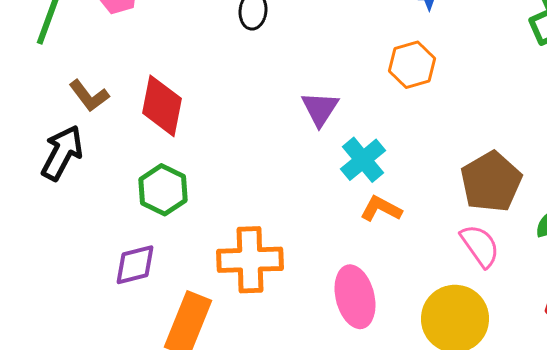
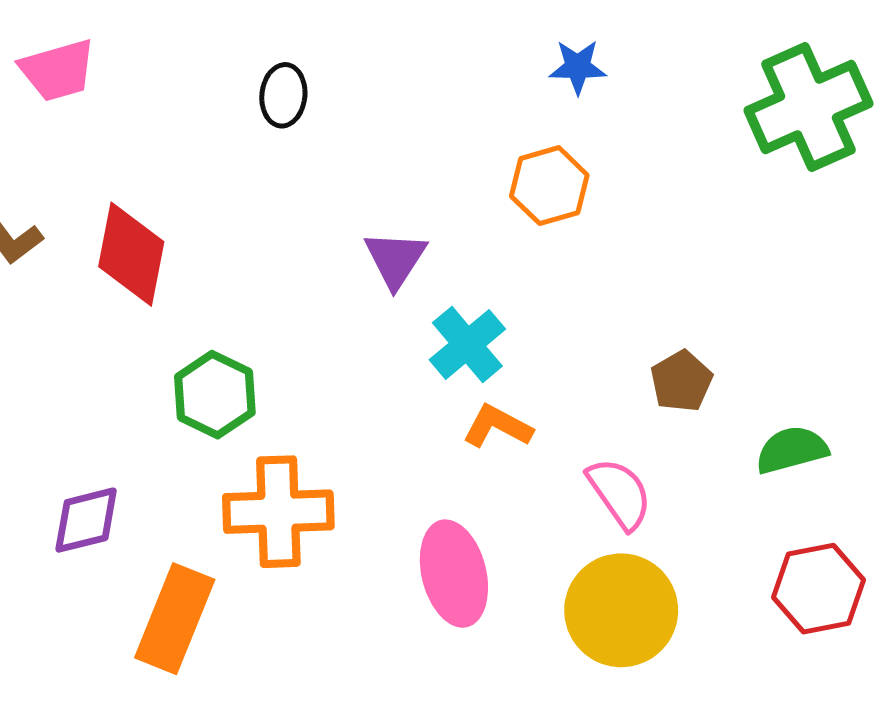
brown pentagon: (491, 182) -> (681, 381), size x0.6
green hexagon: (163, 190) -> (215, 395), moved
pink semicircle: (480, 246) -> (619, 493), moved

